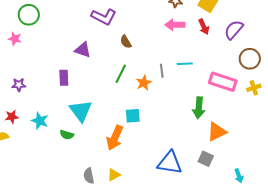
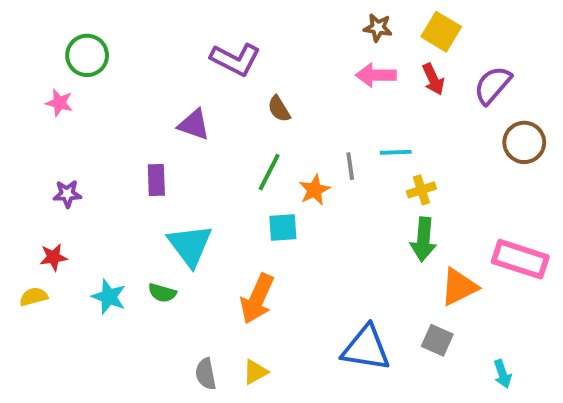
pink rectangle: (223, 82) -> (520, 259), moved
yellow cross: (254, 88) -> (421, 190), moved
cyan square: (133, 116) -> (283, 227), moved
cyan star: (40, 121) -> (109, 297), moved

